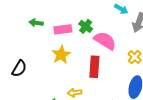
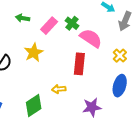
pink rectangle: (63, 29) -> (49, 26), turned -42
yellow star: (61, 55) -> (34, 52), moved

